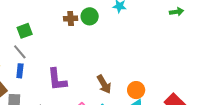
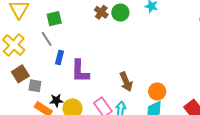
brown cross: (71, 18) -> (101, 12), turned 32
blue rectangle: (20, 71) -> (60, 58), moved

